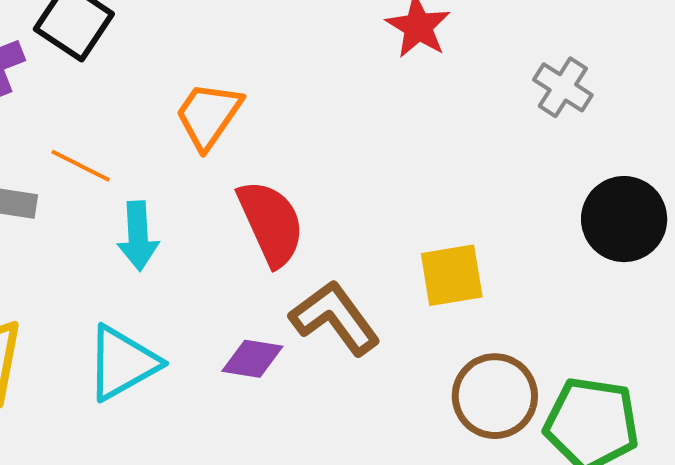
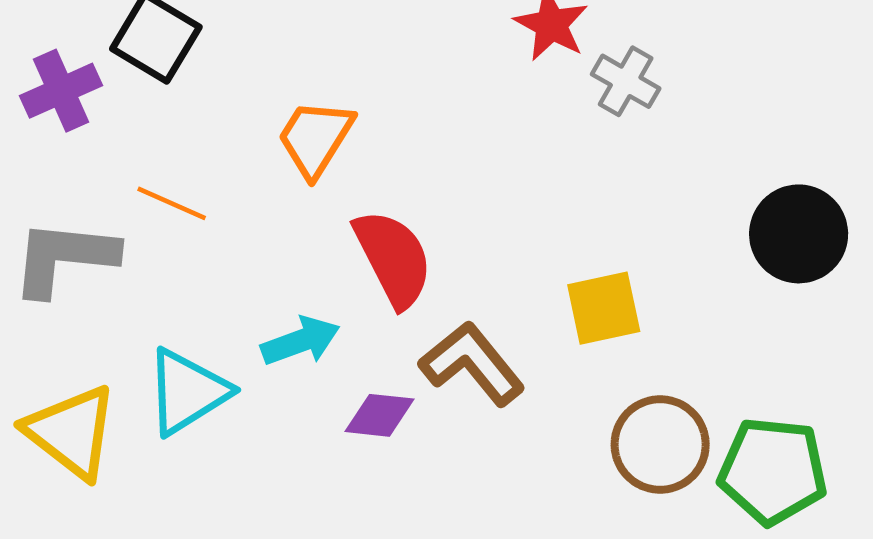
gray cross: (563, 87) -> (626, 81), moved
cyan arrow: (138, 236) -> (300, 341), moved, turned -104
cyan triangle: (122, 363) -> (187, 392), moved

